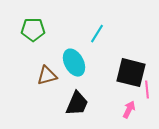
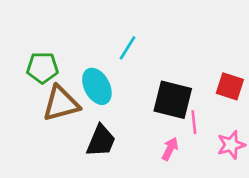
green pentagon: (33, 30) -> (42, 68), moved
brown triangle: (47, 76) -> (61, 104), size x1.4

